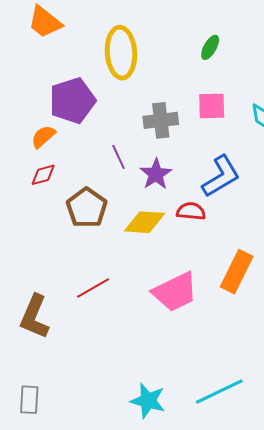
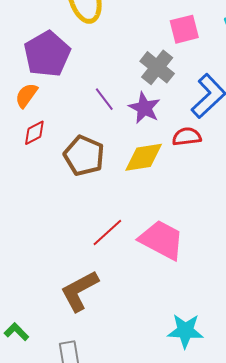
gray cross: (161, 120) -> (157, 67), moved, turned -32
pink trapezoid: (175, 292) -> (162, 240), moved, turned -114
brown L-shape: (34, 317) -> (79, 291), moved, turned 51

